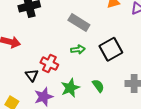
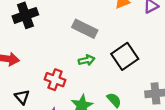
black triangle: (32, 75) -> (22, 97), moved

